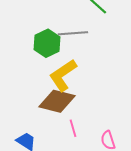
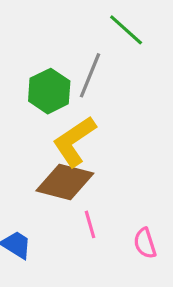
gray line: (73, 33) -> (90, 75), turned -64

